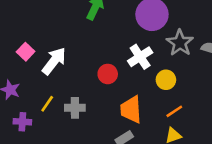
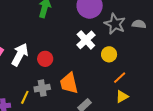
red circle: (108, 74) -> (45, 59), moved
yellow line: (47, 104) -> (25, 97), moved
orange trapezoid: (131, 110) -> (69, 83), moved

